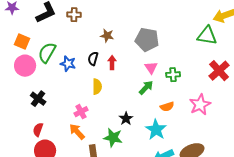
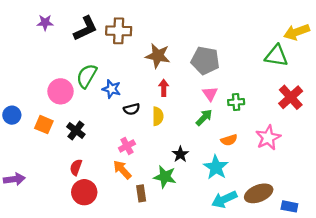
brown cross: (74, 15) -> (119, 31), size x1.5
brown star: (107, 36) -> (158, 56), size x1.5
orange square: (22, 42) -> (44, 125), moved
black semicircle: (93, 59) -> (132, 109), moved, turned -120
yellow semicircle: (97, 87) -> (158, 116), moved

